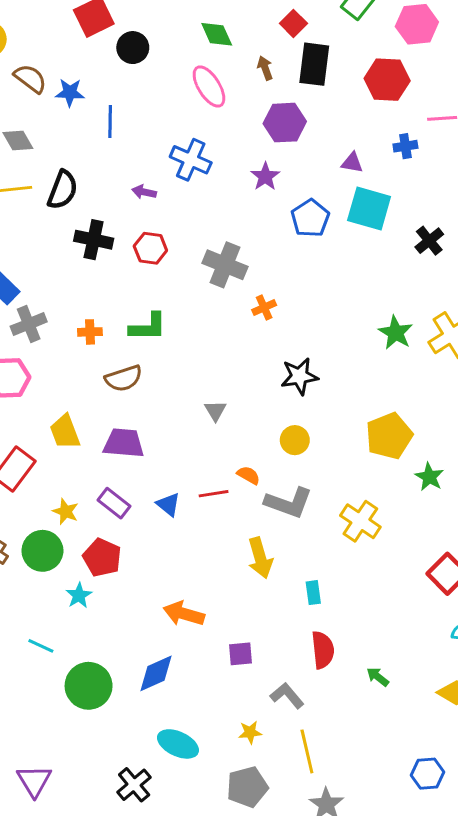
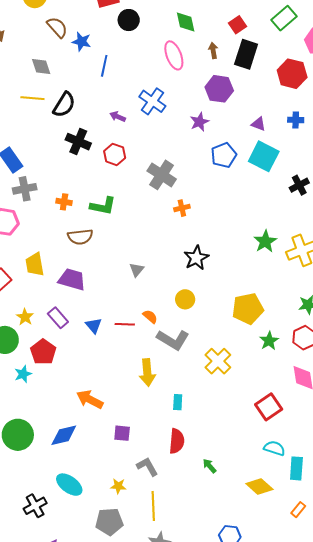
black star: (299, 376) -> (196, 258), turned -30

